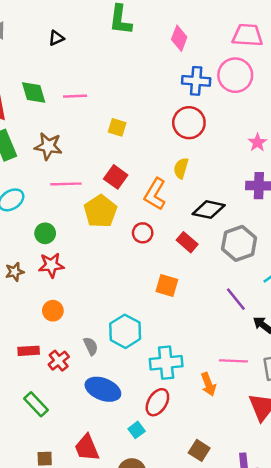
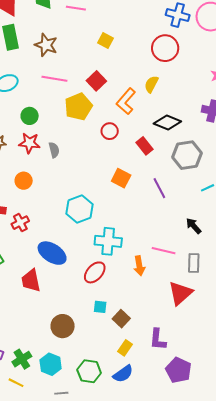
purple line: (236, 299) -> (159, 188), moved
gray semicircle: (91, 346) -> (54, 150), moved
cyan square: (137, 430) -> (100, 307), moved, turned 32
red trapezoid: (87, 448) -> (31, 281), moved

